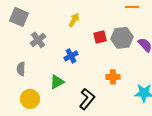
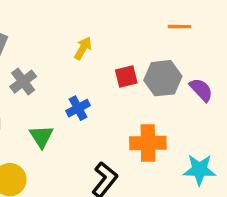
orange cross: (113, 77) -> (148, 143), size x1.5
green triangle: (57, 82) -> (41, 136), moved, turned -35

